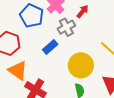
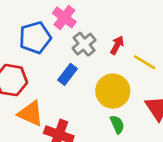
red arrow: (83, 11) -> (117, 45), moved
blue pentagon: (32, 16) -> (35, 38), turned -30

